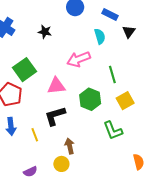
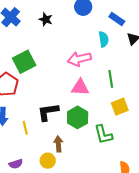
black star: (45, 32) -> (46, 19), moved
pink triangle: (56, 86) -> (80, 87), moved
green hexagon: (90, 99) -> (78, 117), moved

